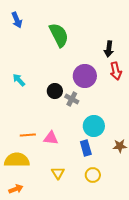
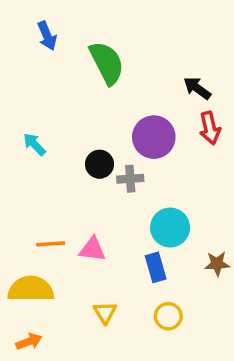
blue arrow: (17, 20) -> (47, 36), moved
black arrow: (109, 49) -> (197, 88), turned 119
gray cross: (72, 99) -> (130, 179), turned -32

